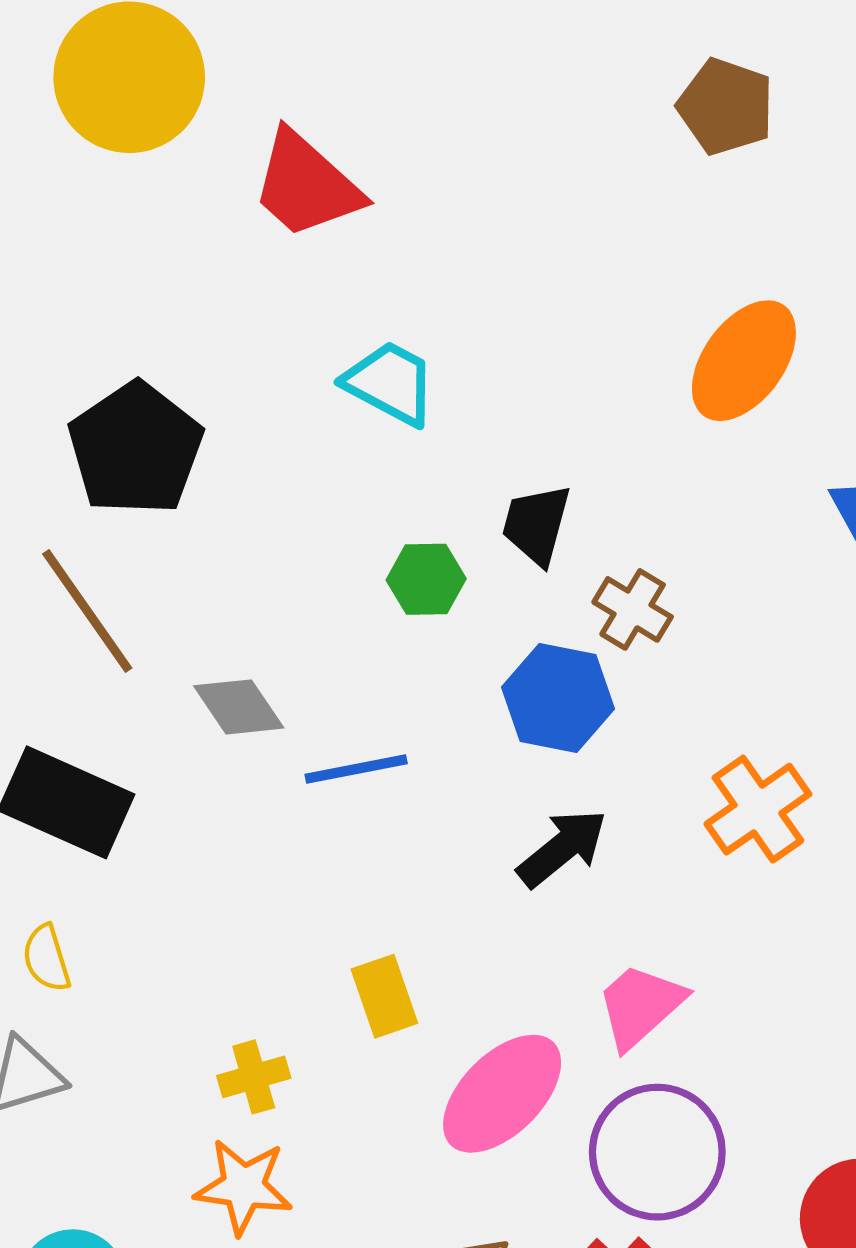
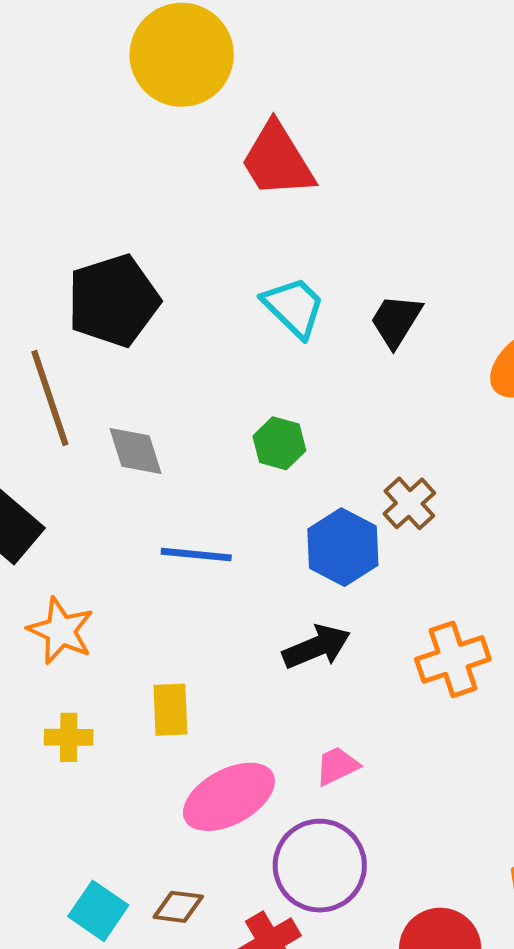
black trapezoid: (536, 524) -> (396, 321), moved
gray diamond: (239, 707) -> (136, 451), moved
pink trapezoid: (640, 1006) -> (337, 766), size x0.7
orange star: (243, 1187) -> (61, 631), moved

